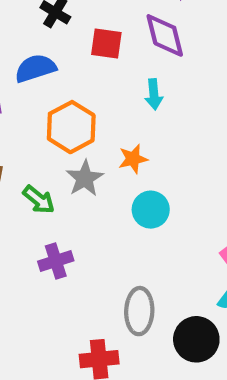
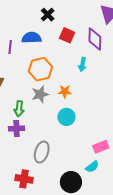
green arrow: (39, 200) -> (19, 109), moved, turned 42
gray ellipse: (139, 311) -> (42, 152), moved

